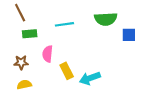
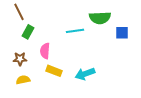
cyan line: (64, 24) -> (75, 31), moved
green rectangle: (30, 34) -> (28, 32), turned -56
yellow rectangle: (67, 71) -> (54, 71), moved, turned -42

